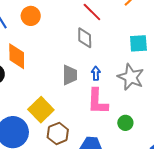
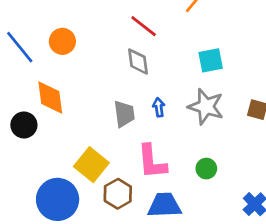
pink L-shape: (97, 101) -> (152, 162), moved

